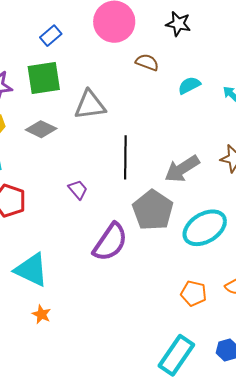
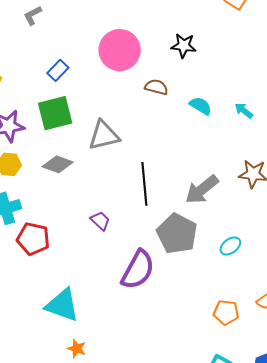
cyan semicircle: (189, 85) -> (201, 106), turned 65
cyan ellipse: (205, 228) -> (230, 246), size x0.5

